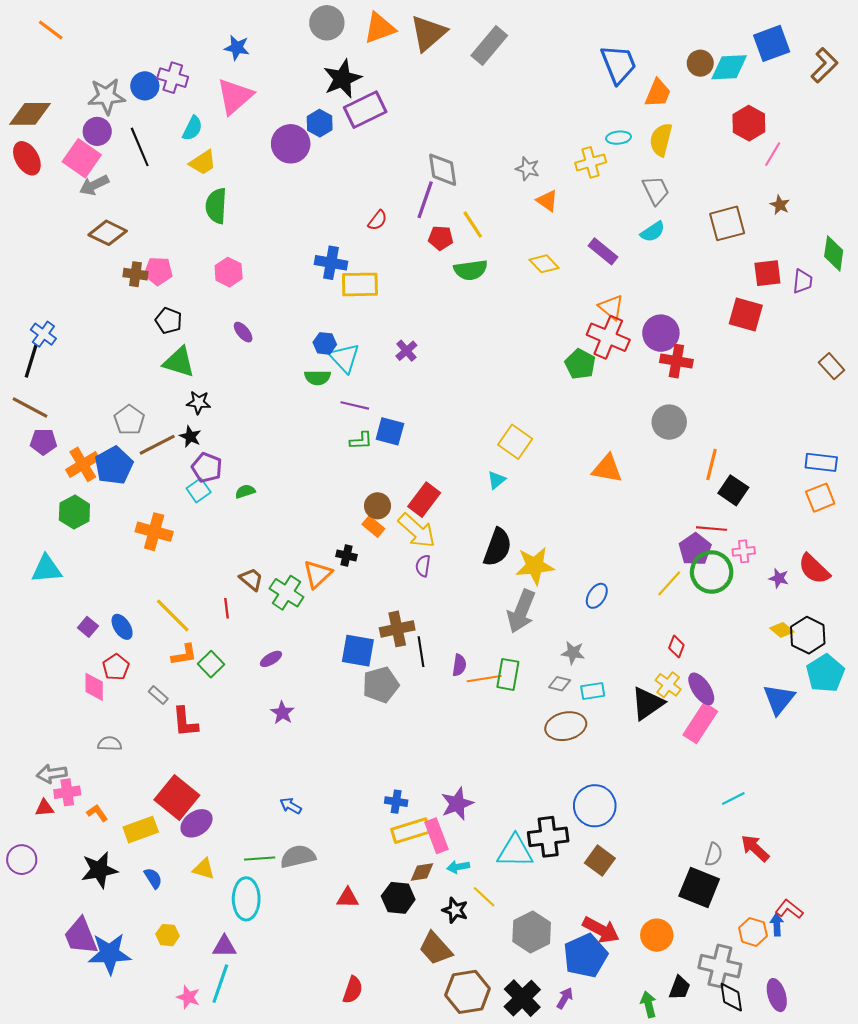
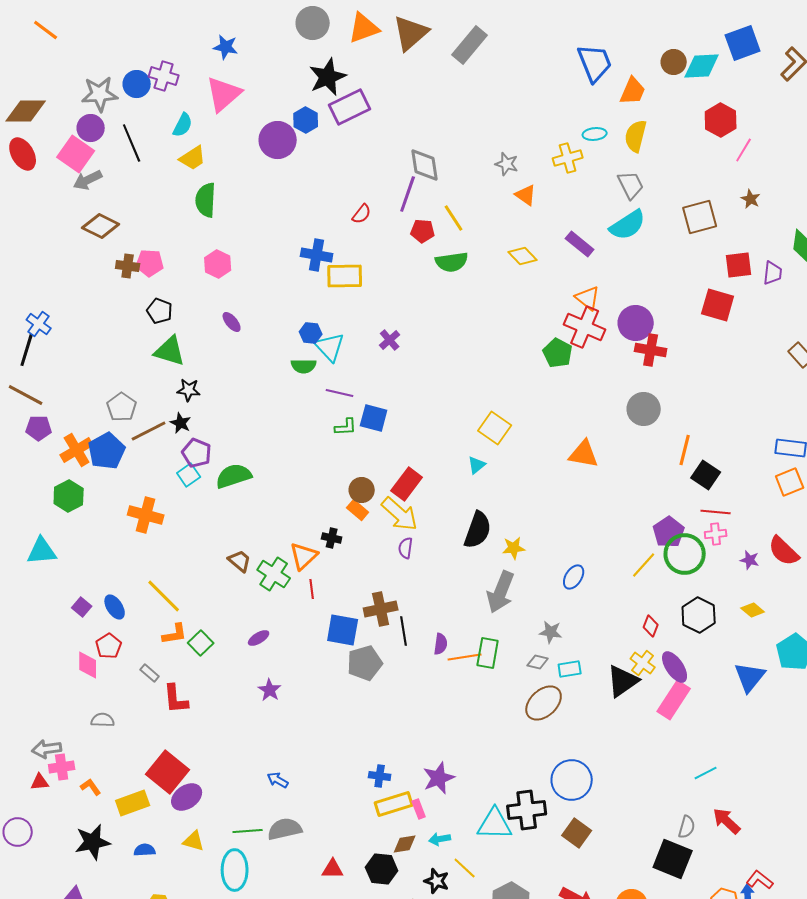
cyan semicircle: (653, 232) -> (628, 225), size x1.5
green semicircle: (245, 491) -> (234, 476), size x1.8
red line: (712, 529) -> (716, 512), moved
yellow star: (535, 566) -> (514, 548), size x0.6
red line: (227, 608) -> (312, 589), moved
black hexagon: (808, 635) -> (699, 615), moved
brown ellipse: (566, 726) -> (544, 703), turned -30
pink rectangle: (436, 836) -> (419, 809), size x0.6
blue semicircle: (153, 878) -> (145, 850), turned -60

